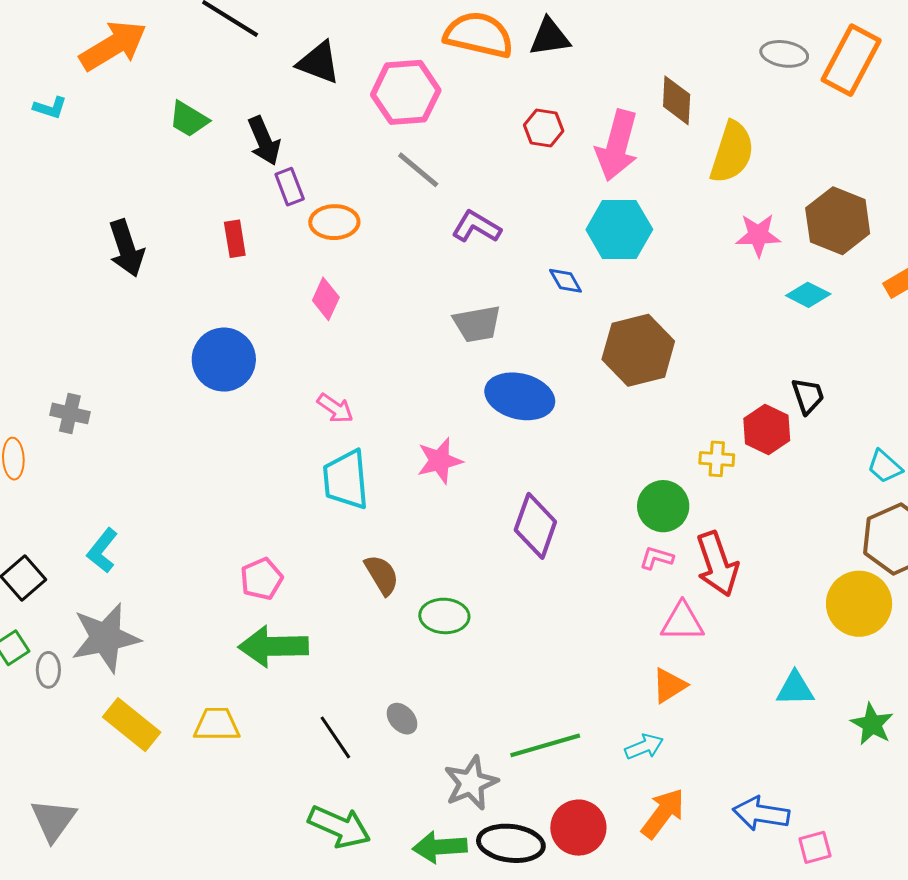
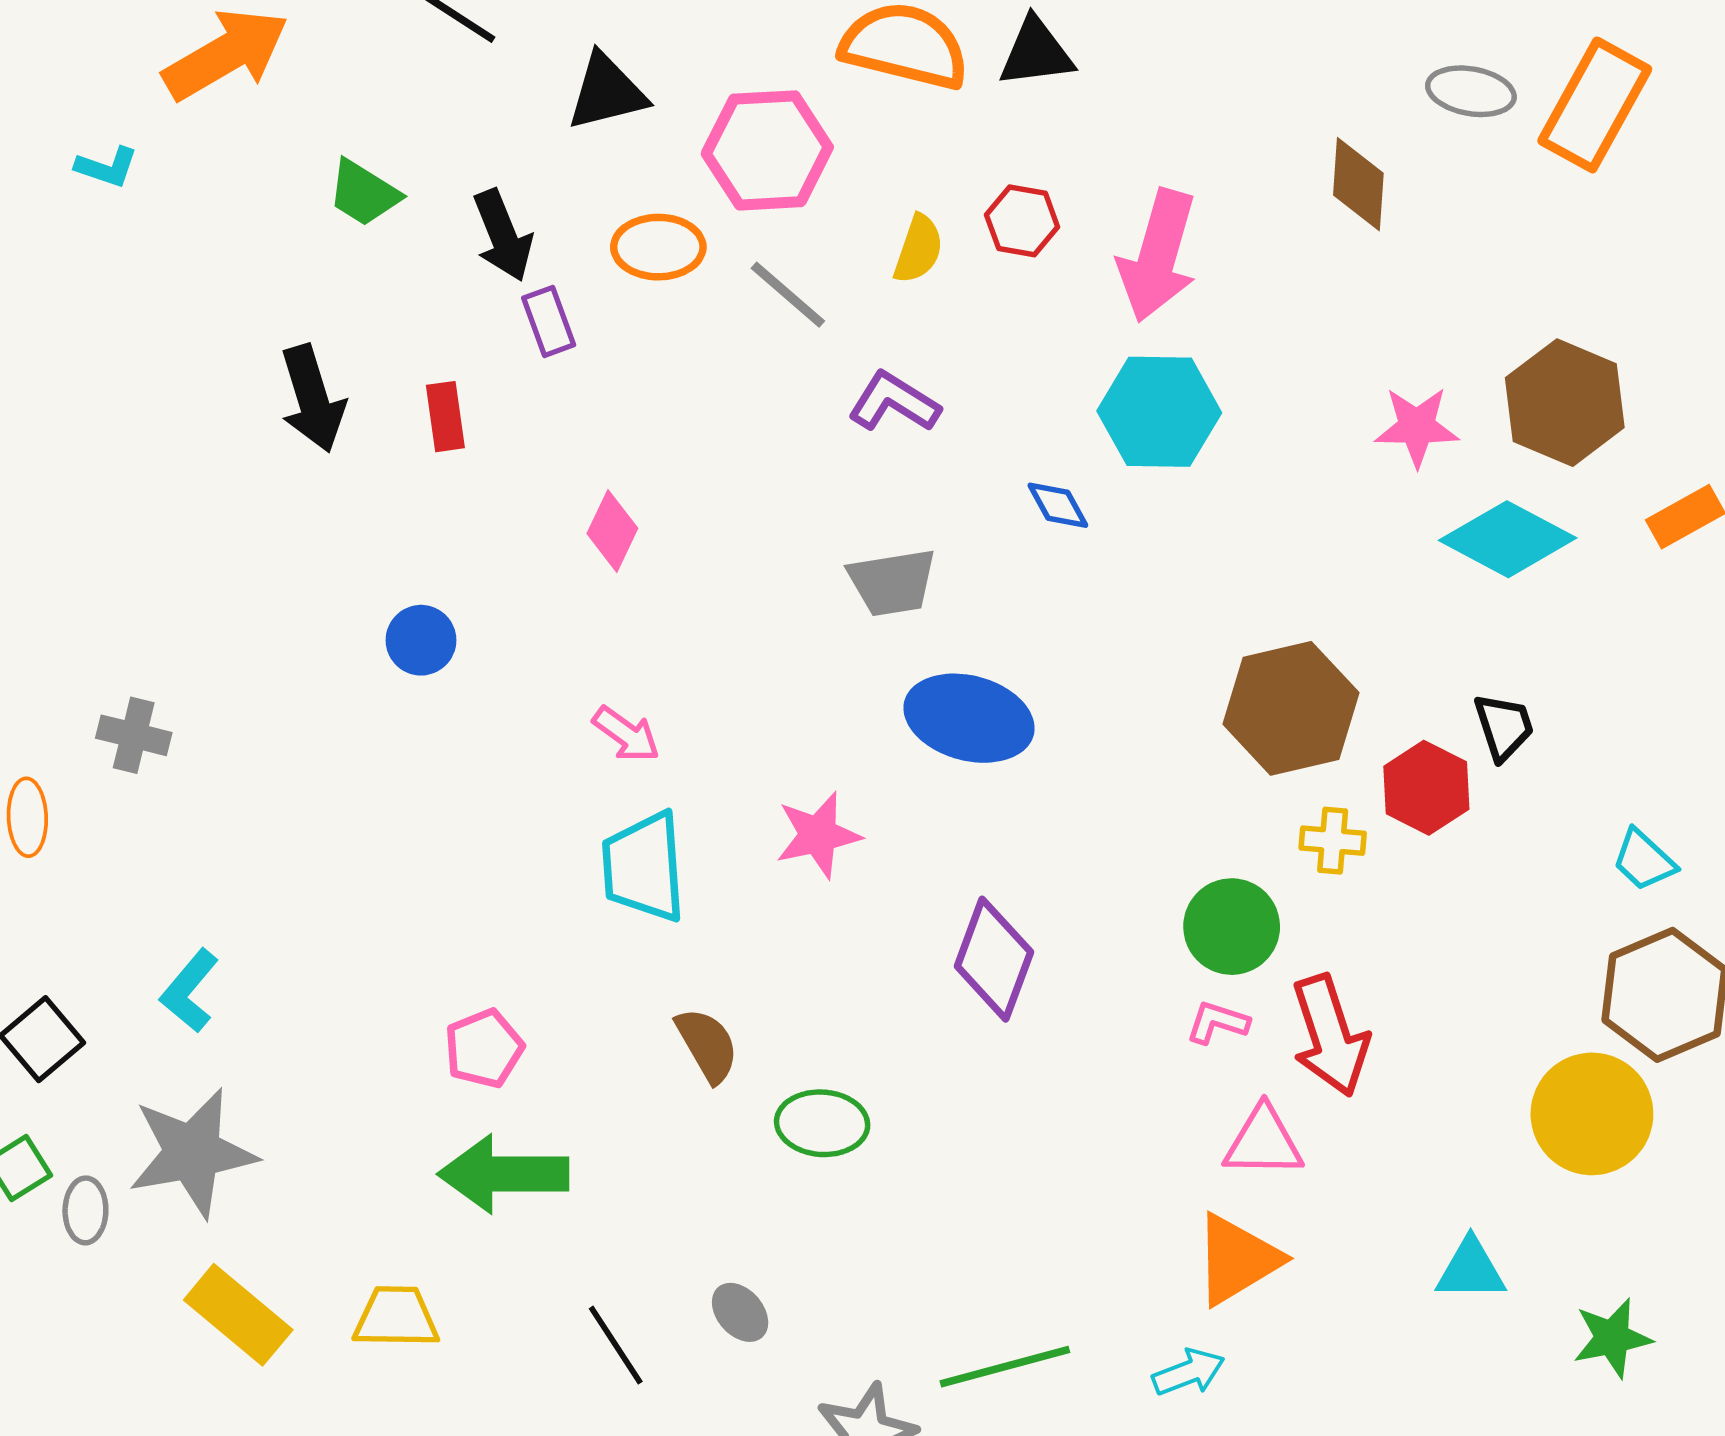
black triangle: (319, 62) -> (607, 92), turned -36
brown diamond: (677, 100) -> (1358, 184), moved
yellow semicircle: (732, 152) -> (918, 249), moved, size x0.6
orange ellipse: (334, 222) -> (658, 247), moved
black arrow: (126, 248) -> (312, 399), moved
cyan diamond: (808, 295) -> (1508, 539), size x1.6
brown hexagon: (638, 350) -> (1291, 708), moved
blue circle: (224, 360) -> (421, 640), size x0.6
orange triangle: (669, 685) -> (1237, 1259), size x1.4
green star: (872, 724) -> (1612, 1338), turned 30

